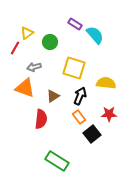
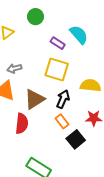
purple rectangle: (75, 24) -> (58, 43), moved
green circle: (50, 42) -> (35, 17), moved
brown triangle: (53, 96) -> (34, 99), size x1.5

